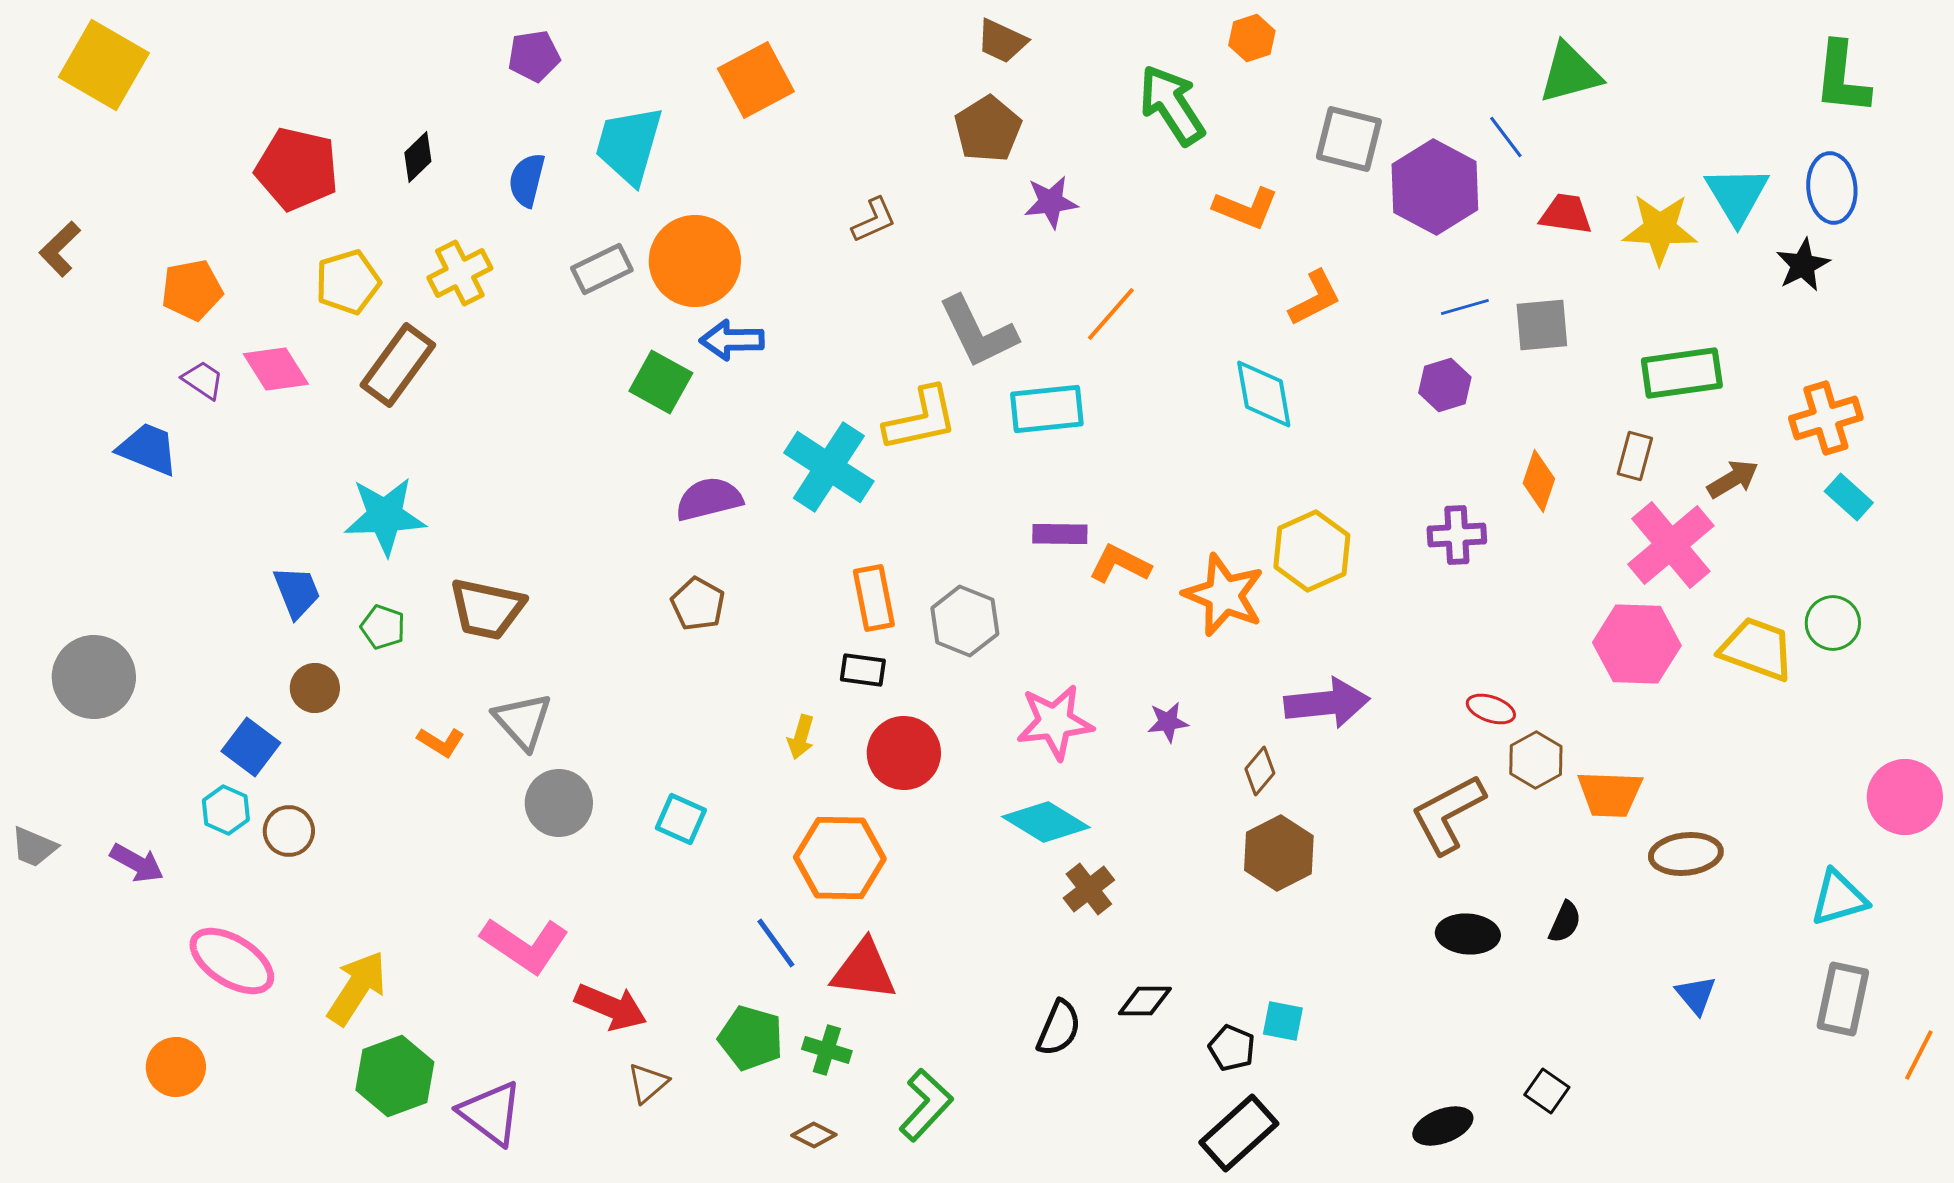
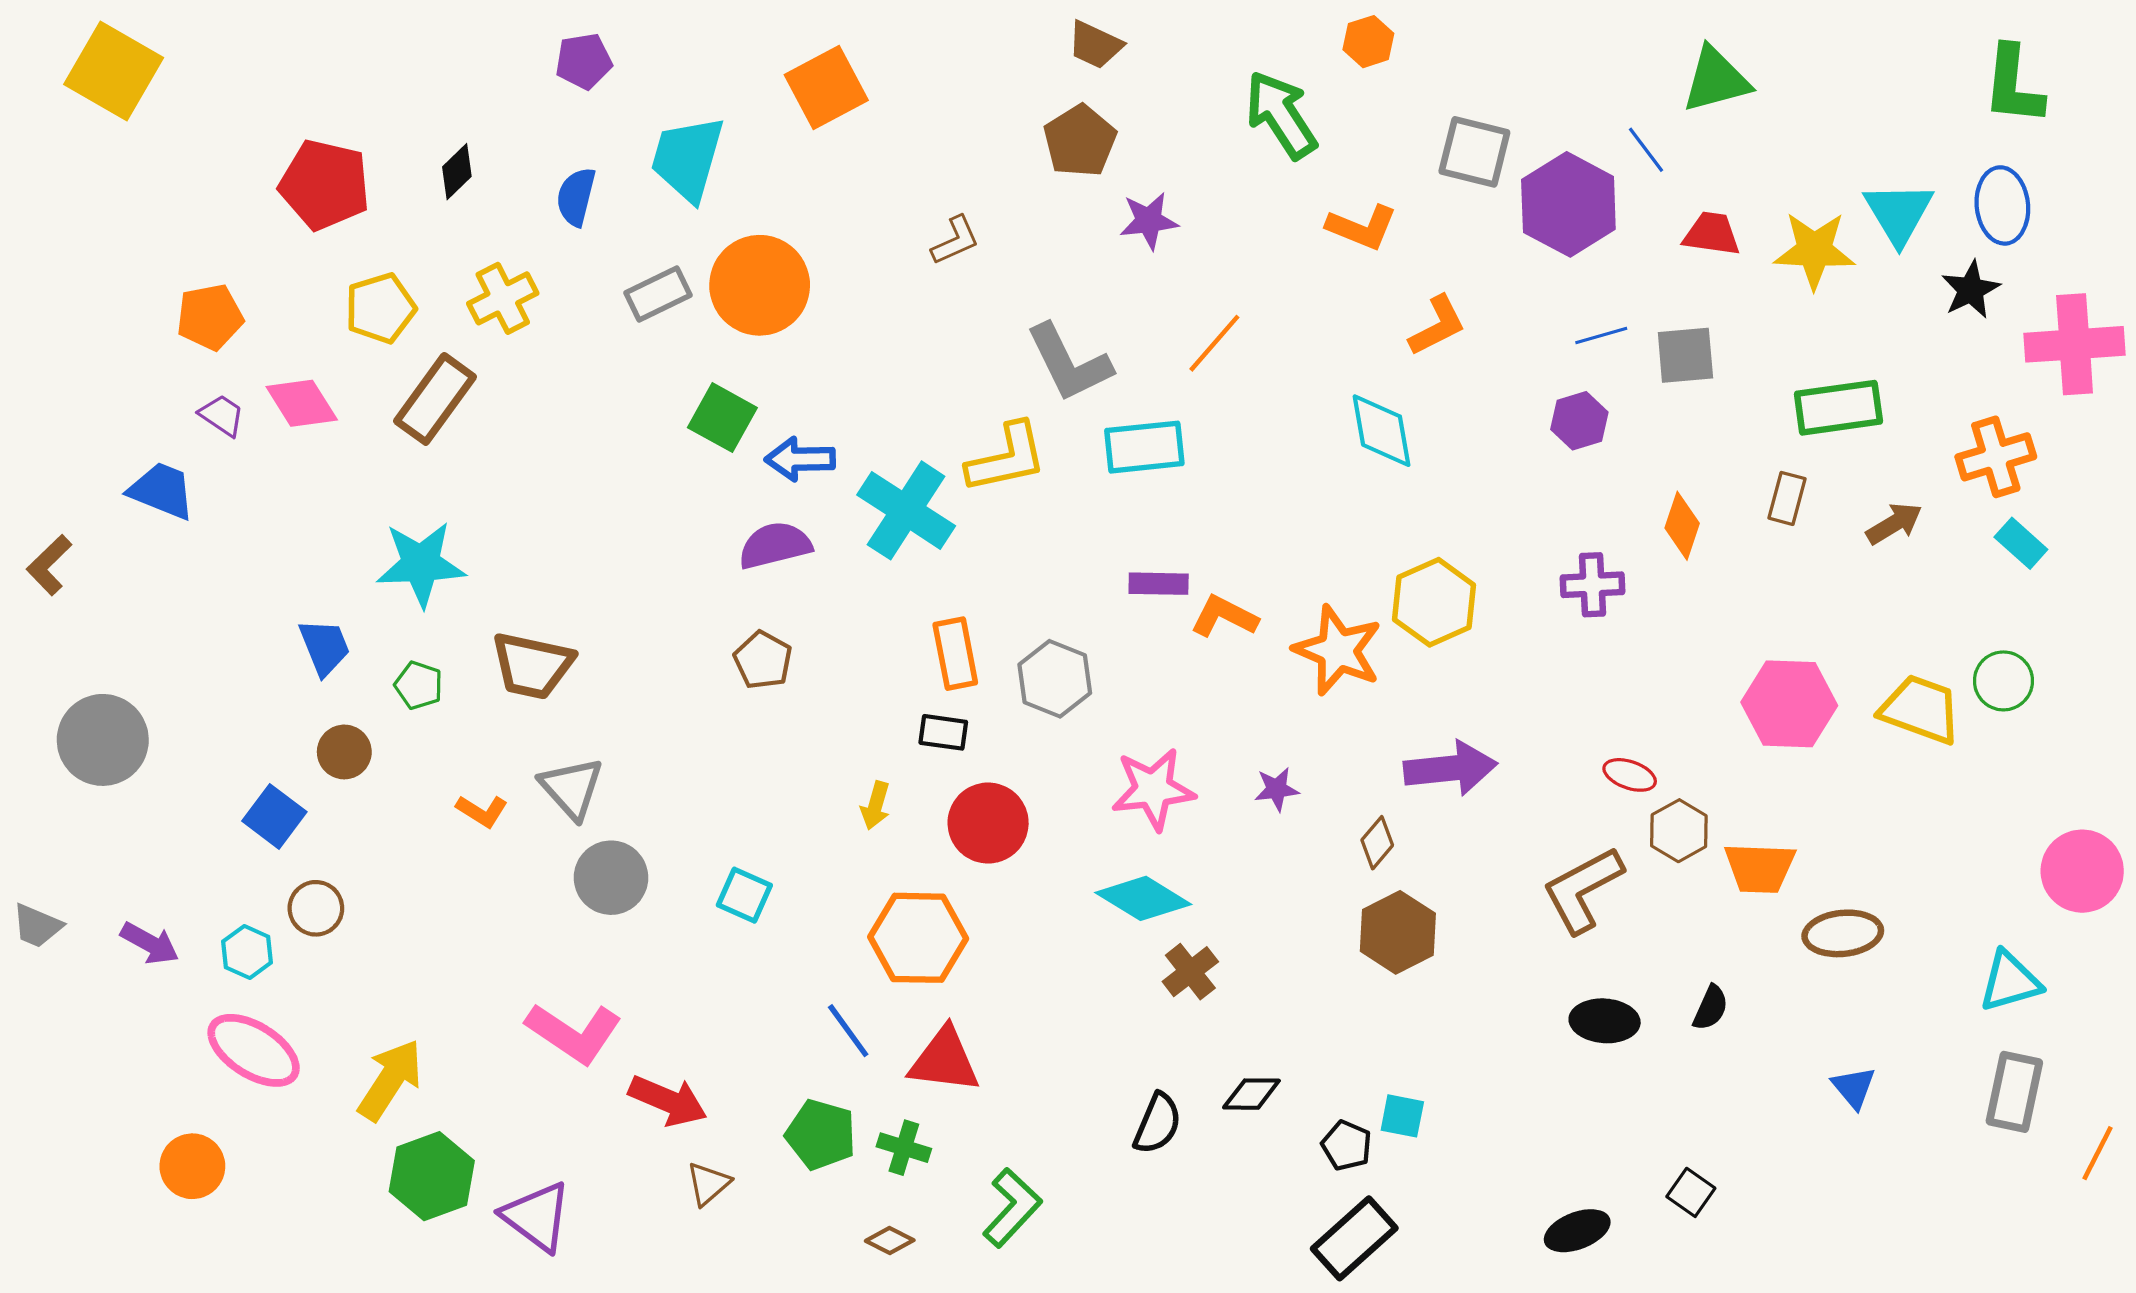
brown L-shape: (60, 249) -> (49, 565), moved
blue arrow: (732, 340) -> (800, 459), moved
pink cross: (1671, 545) -> (2075, 344), moved, turned 36
cyan hexagon: (226, 810) -> (247, 952), moved

